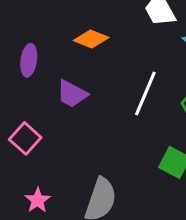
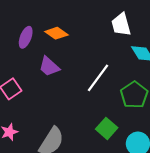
orange diamond: (91, 39) -> (56, 33), moved

